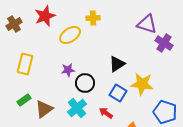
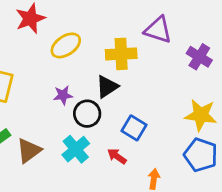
yellow cross: (93, 18) -> (121, 54), moved, size x1.5
purple triangle: (147, 24) -> (158, 30), moved
black triangle: (117, 64) -> (107, 87), moved
yellow star: (142, 84) -> (201, 115), moved

